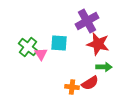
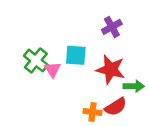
purple cross: (87, 21) -> (112, 27), size x0.7
red star: (98, 44) -> (111, 69), moved

